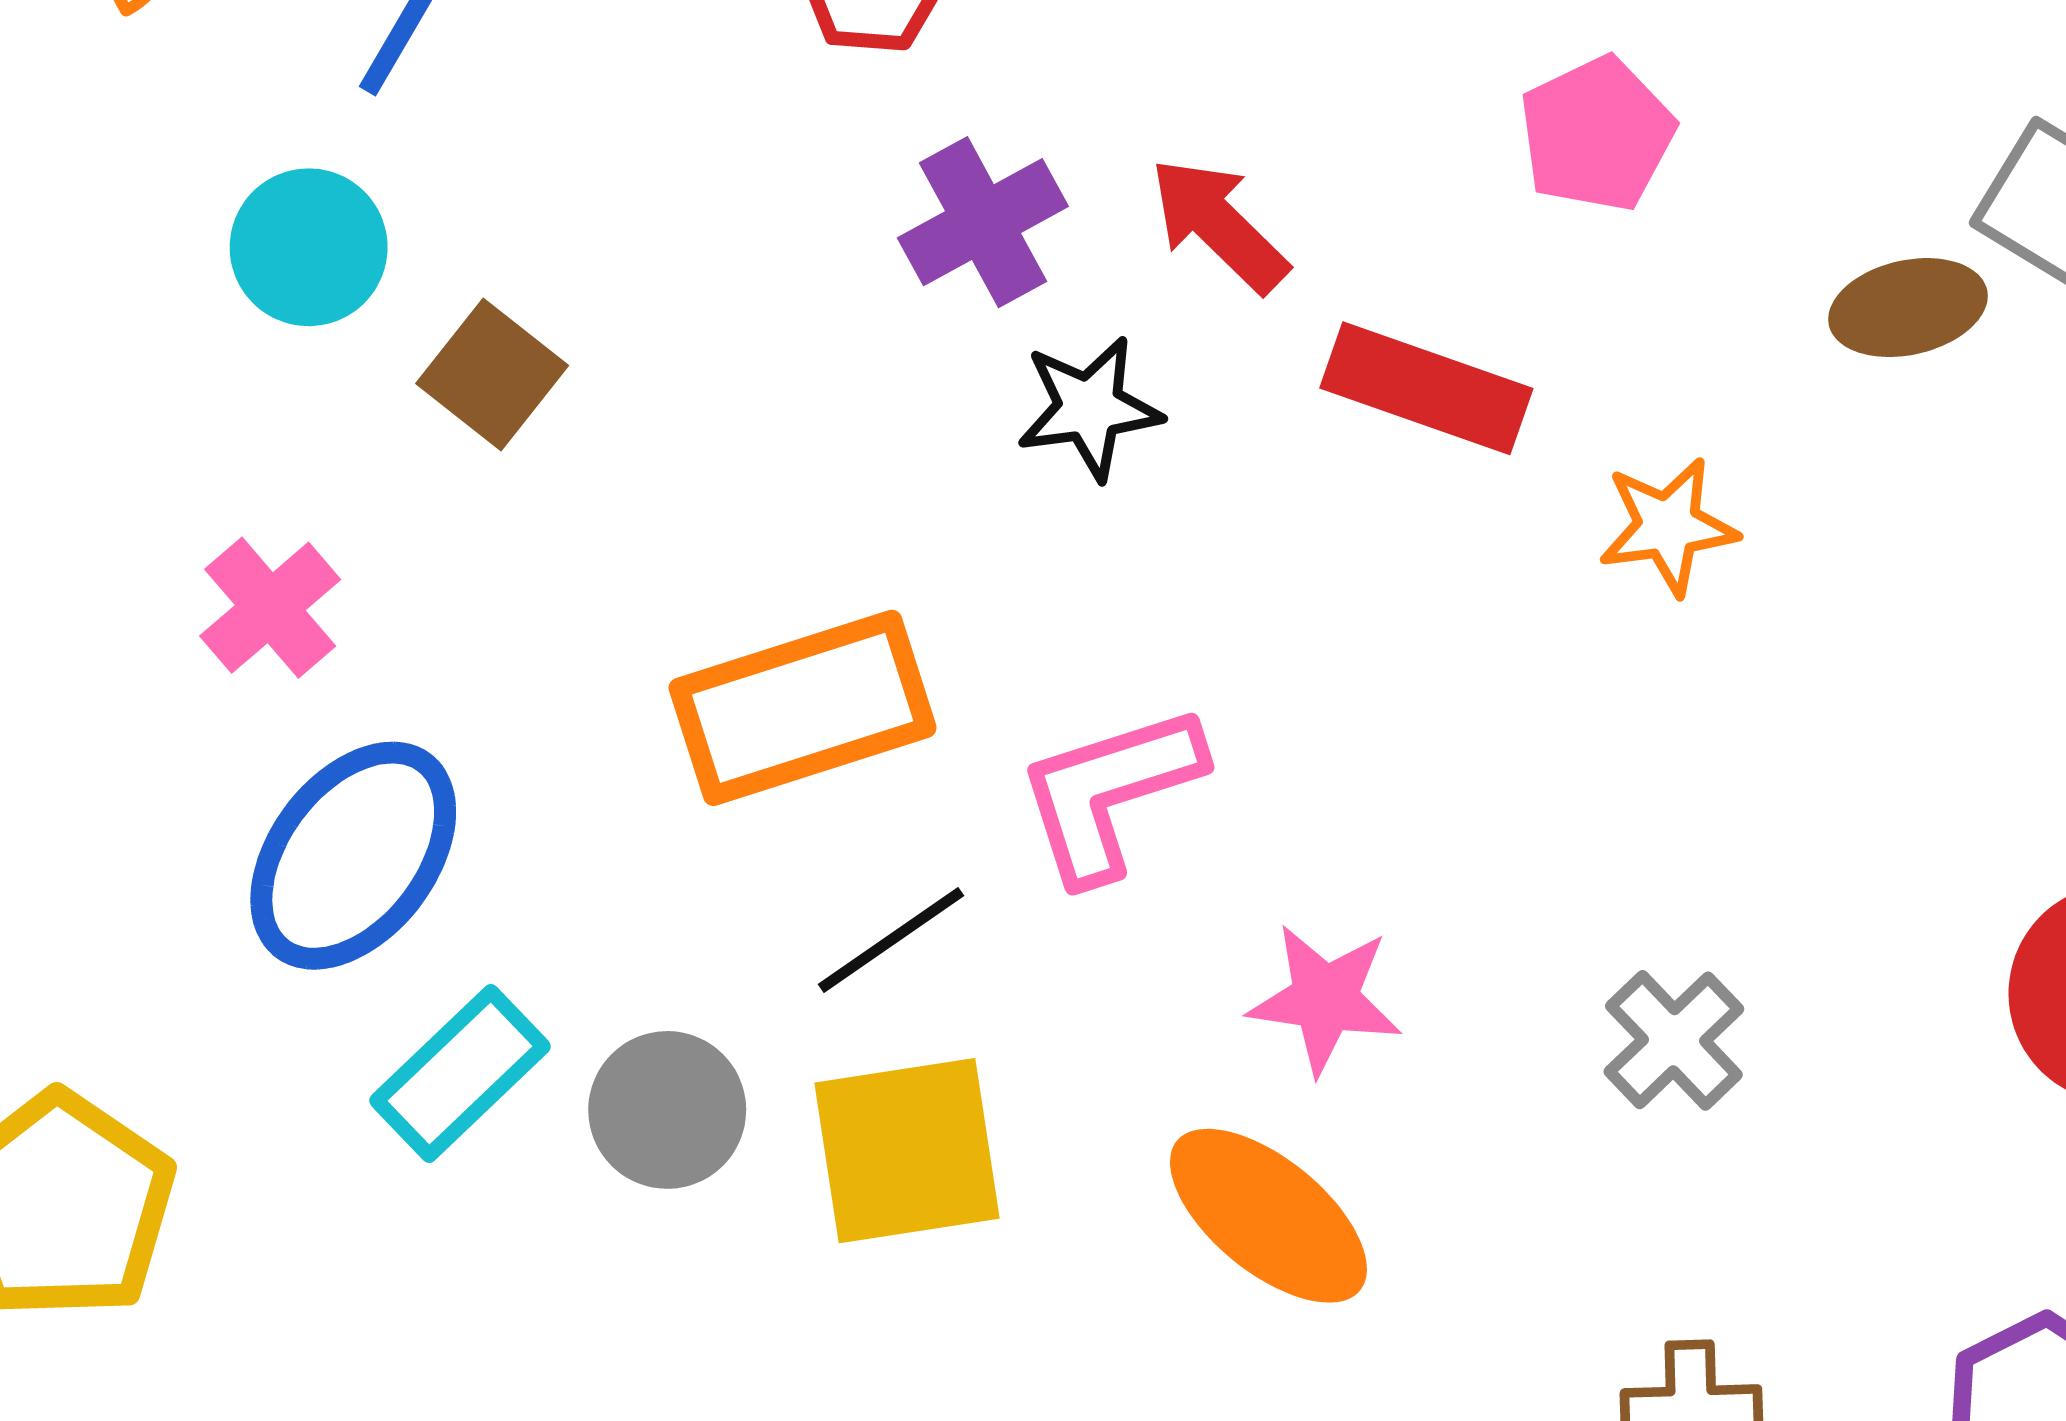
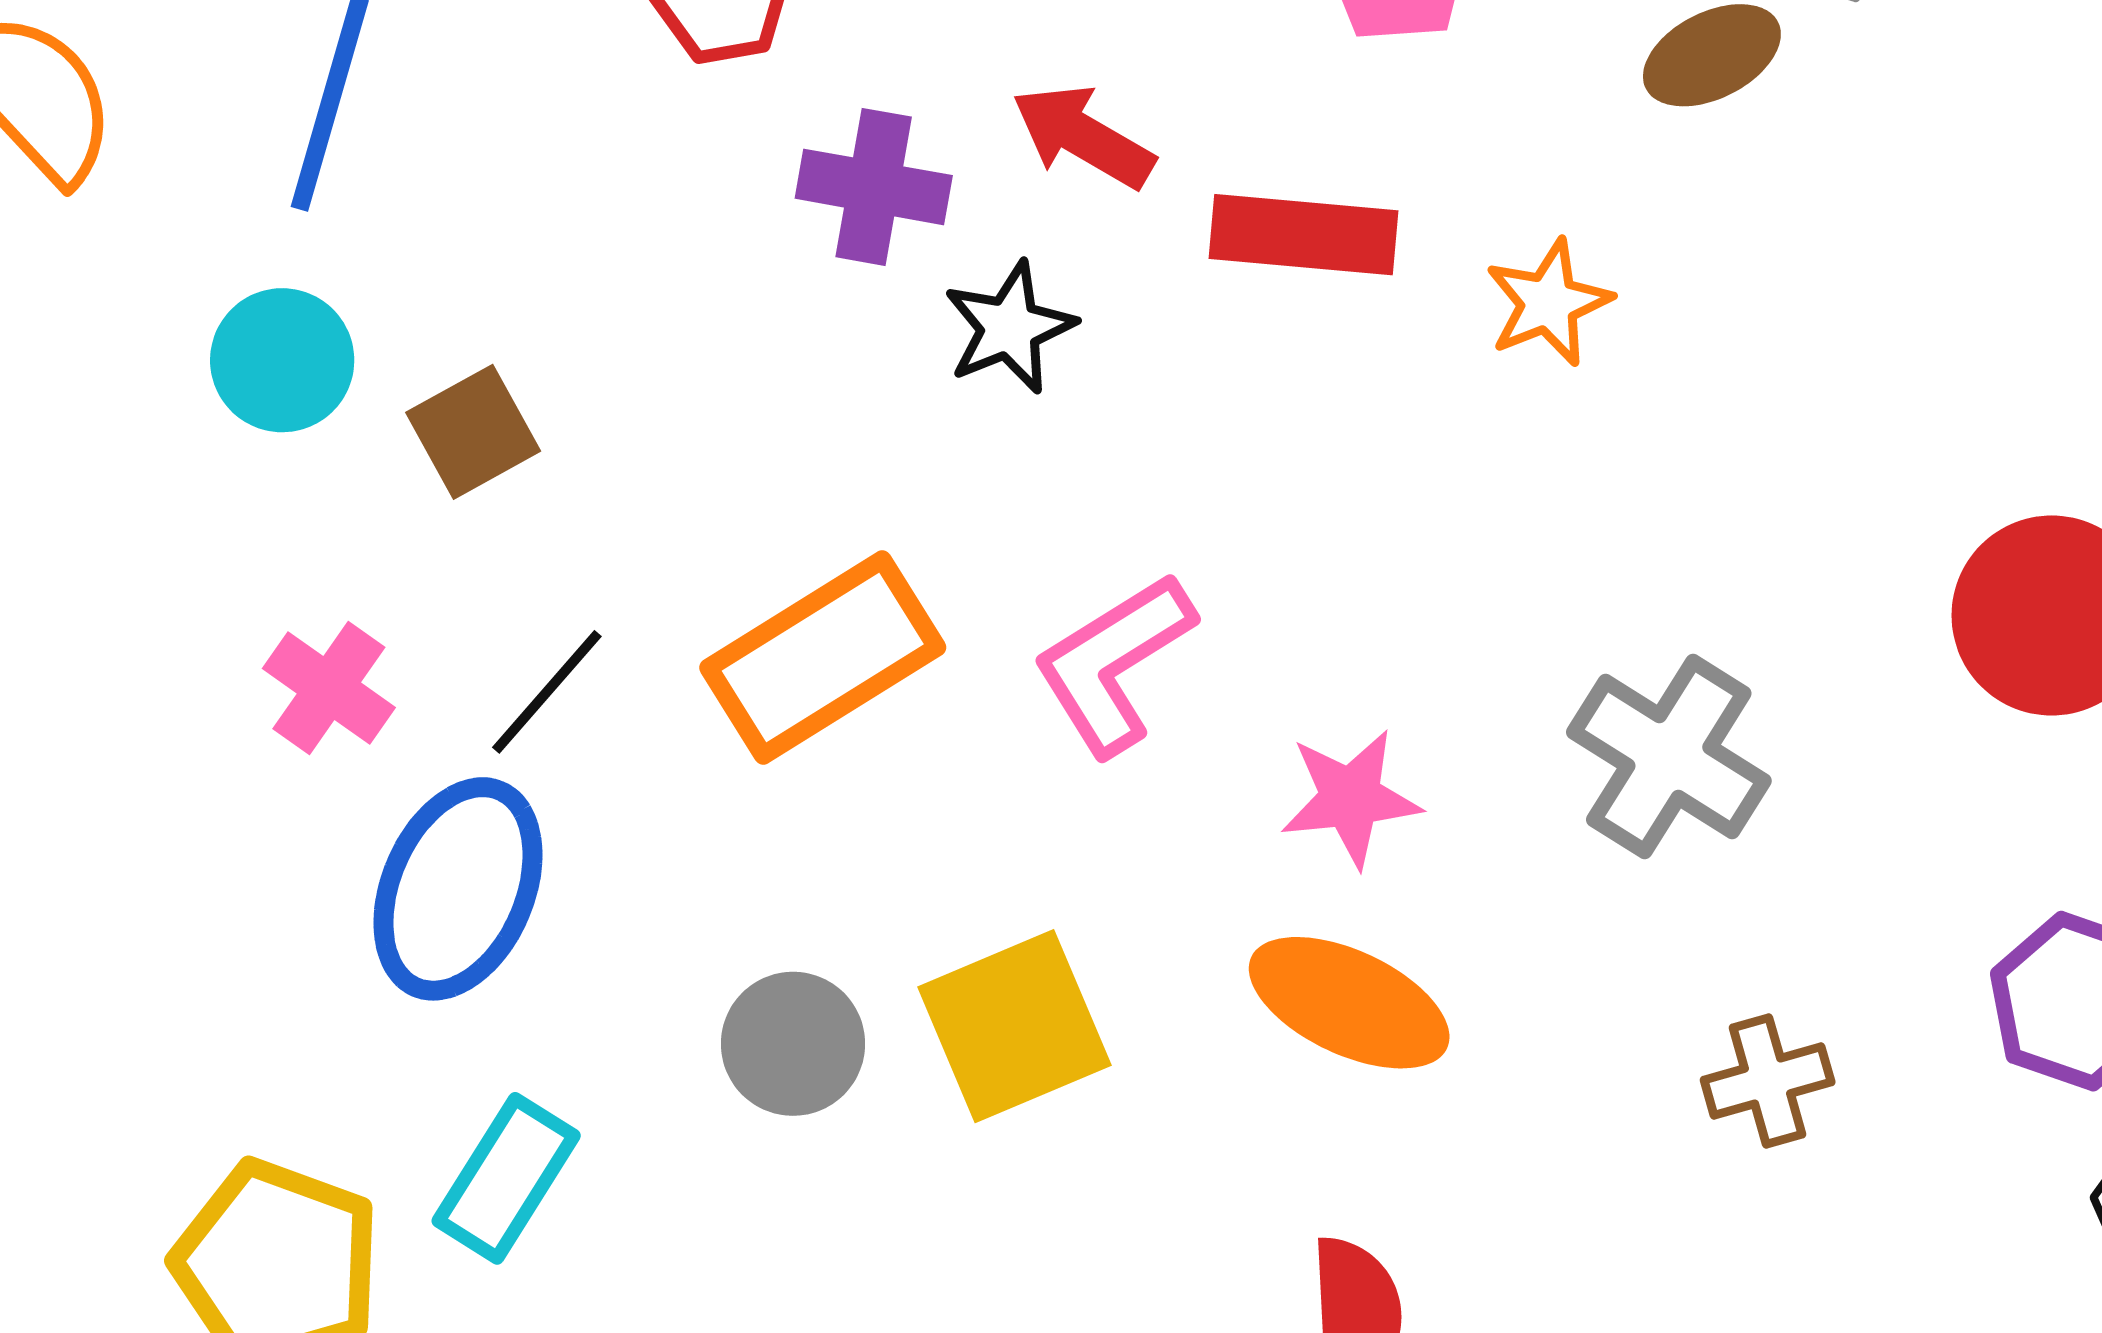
purple cross: (983, 222) -> (874, 187), turned -37
brown square: (492, 375) -> (473, 432), turned 37
black line: (891, 940) -> (547, 692), moved
gray cross: (1674, 1040) -> (1669, 757), size x1.5
cyan rectangle: (460, 1074) -> (506, 1178), moved

